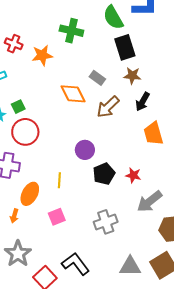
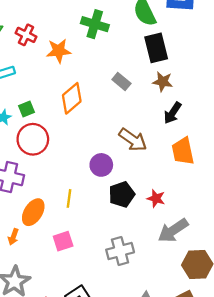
orange diamond: (73, 94) -> (72, 98), moved, turned 72
brown arrow: (108, 107) -> (133, 140), moved, turned -105

